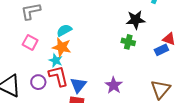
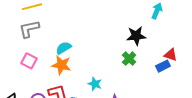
green cross: (128, 42) -> (129, 59), turned 32
cyan star: (56, 60) -> (95, 84), moved

